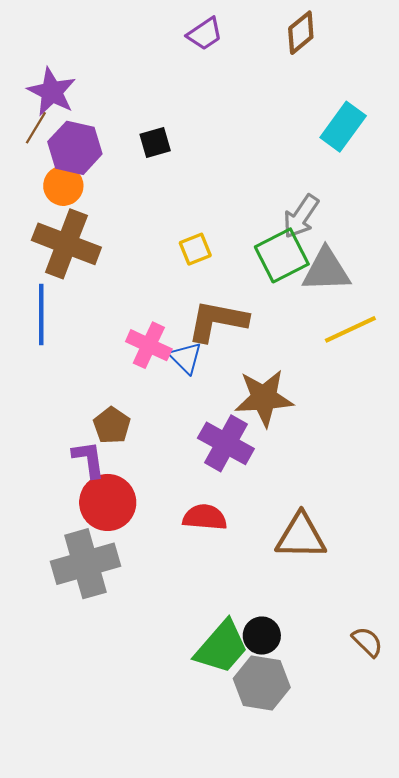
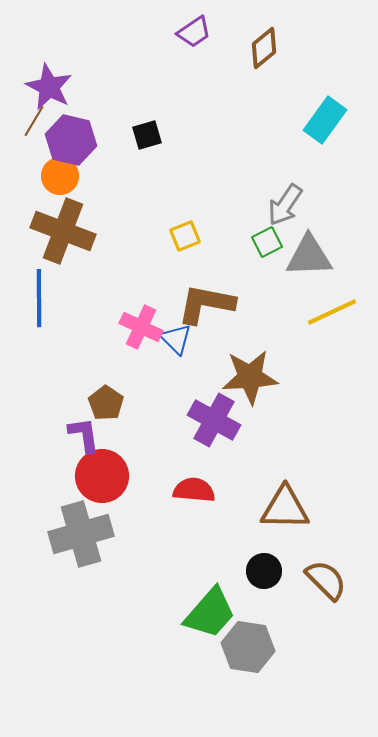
brown diamond: (301, 33) -> (264, 48), moved
green square: (282, 255) -> (267, 242), size x0.6
black circle: (262, 636) -> (264, 571), moved
brown semicircle: (367, 642) -> (326, 580), moved, size x1.4

